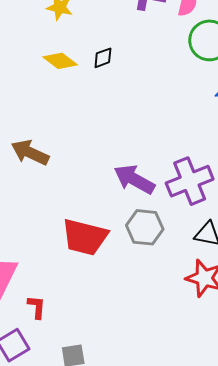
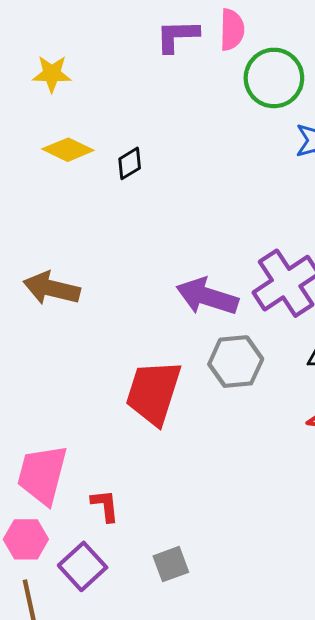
black diamond: (103, 58) -> (130, 163), moved
red trapezoid: (85, 237) -> (153, 393), turned 105

